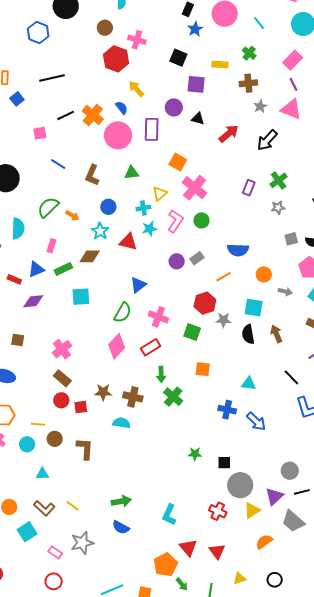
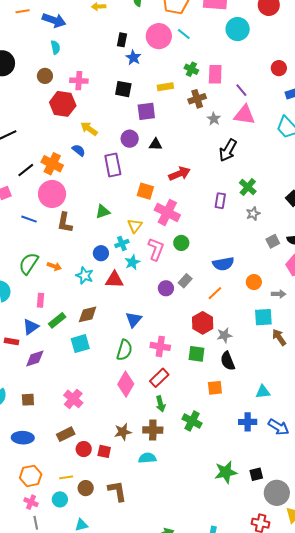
cyan line: (259, 23) -> (184, 34), moved
pink rectangle: (293, 60) -> (215, 74), moved, turned -30
red arrow: (229, 134) -> (179, 174), moved, turned 30
pink circle: (118, 135) -> (52, 194), moved
blue circle: (108, 207) -> (101, 253), moved
brown diamond: (90, 256) -> (88, 314), moved
cyan square: (254, 308) -> (263, 317), moved
black semicircle: (248, 334) -> (228, 361), moved
green arrow: (161, 374) -> (161, 404), moved
brown rectangle: (62, 378) -> (66, 434), moved, turned -54
red square: (81, 407) -> (104, 451), turned 32
green star: (195, 454) -> (226, 472), size x1.6

